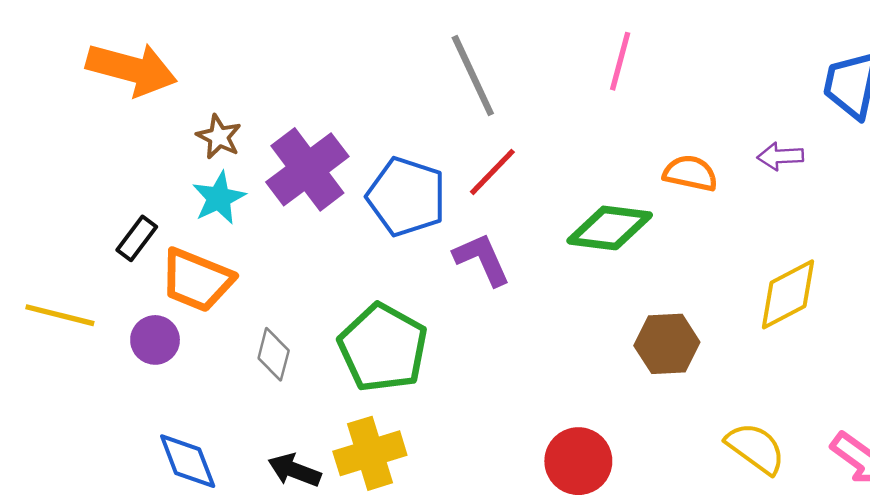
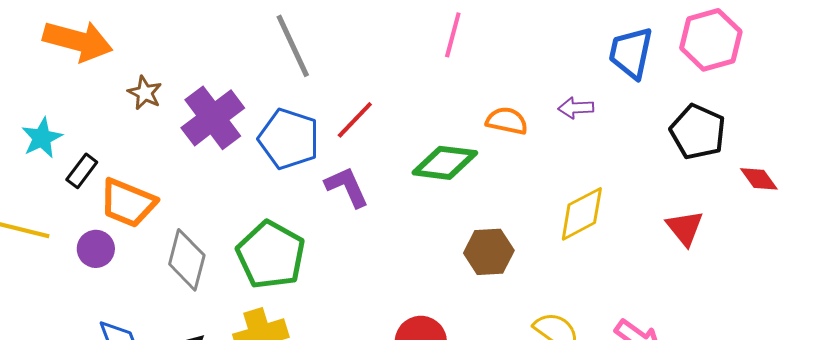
gray line: (473, 76) -> (293, 46), moved
cyan star: (219, 198) -> (42, 138), moved
gray diamond: (274, 354) -> (187, 260), size x1.5

